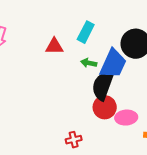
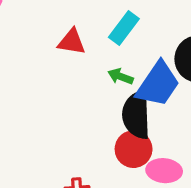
black semicircle: (103, 85) -> (136, 115), turned -32

